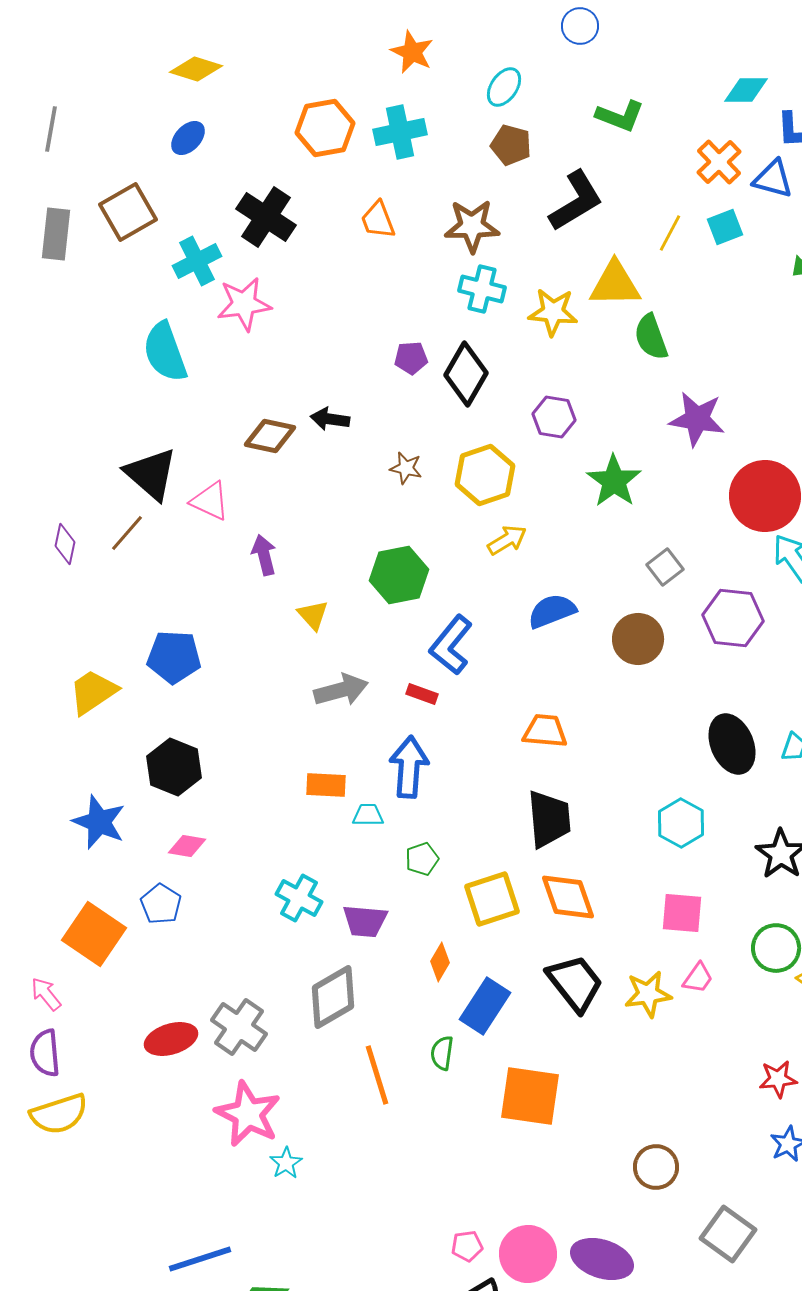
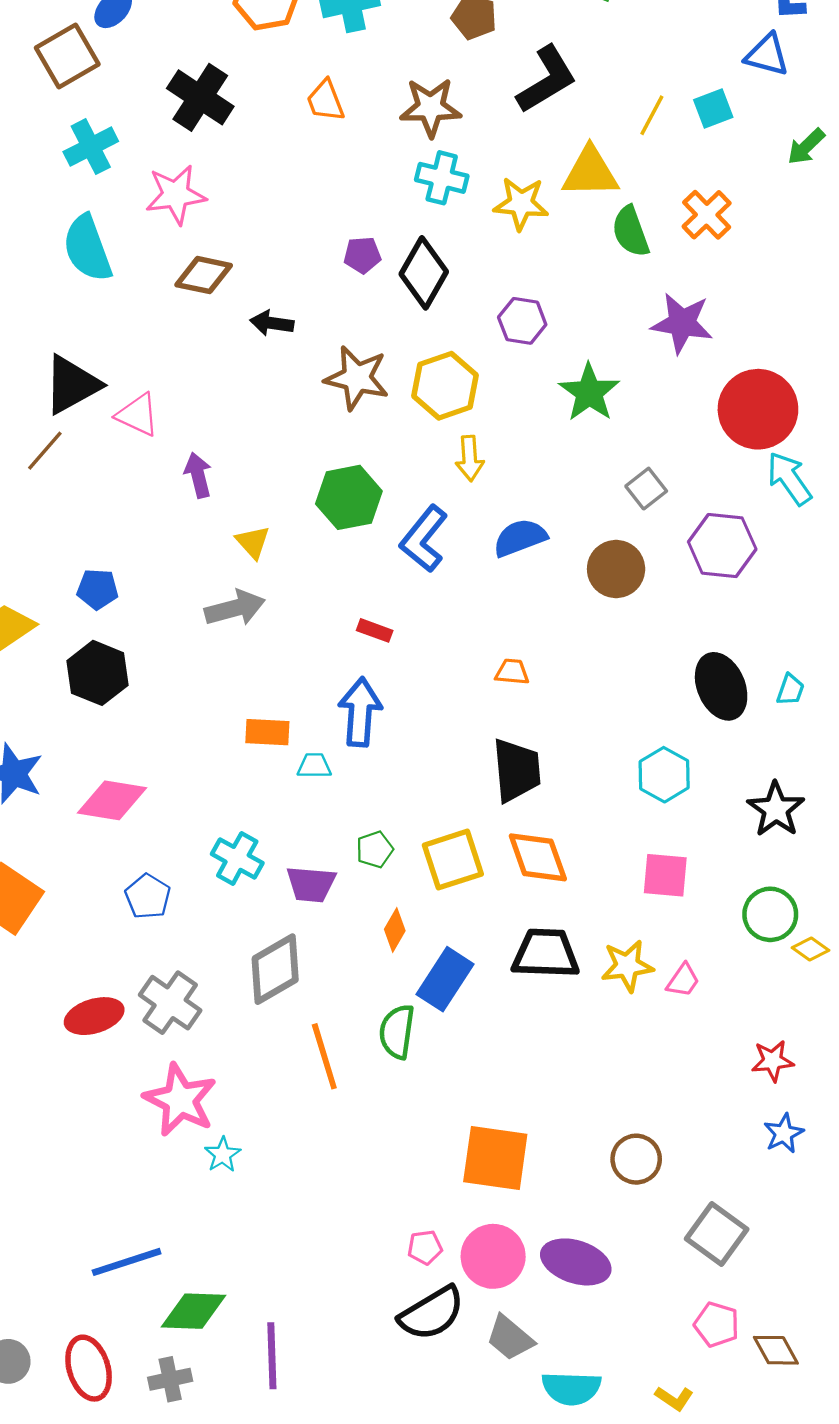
orange cross: (719, 162) -> (707, 215), moved
brown square: (128, 212) -> (67, 56), moved
cyan cross: (197, 261) -> (91, 147), moved
brown diamond: (270, 436) -> (204, 275), moved
brown star: (406, 468) -> (357, 378), size x1.8
black triangle: (151, 474) -> (72, 385), turned 50
yellow arrow: (507, 540) -> (470, 458), turned 117
blue L-shape: (451, 645) -> (424, 539), moved
blue pentagon: (174, 657) -> (97, 589), size x0.7
gray arrow: (341, 690) -> (235, 608), moved
orange trapezoid: (545, 731) -> (512, 672), size x0.7
black hexagon: (174, 767) -> (97, 673), moved
pink diamond: (187, 846) -> (112, 800), size x1.6
green pentagon: (422, 859) -> (375, 850), moved
blue pentagon: (161, 904) -> (148, 896), moved
pink trapezoid: (698, 978) -> (683, 980), moved
black trapezoid: (575, 983) -> (546, 953), turned -50
green semicircle: (442, 1053) -> (397, 1032), size x1.4
orange square: (530, 1096) -> (495, 1158), moved

